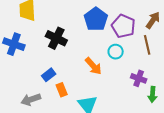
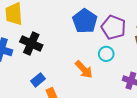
black cross: (56, 38) -> (31, 43), moved

